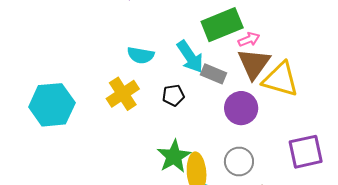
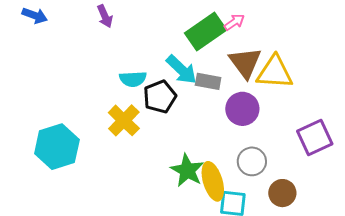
pink arrow: (249, 39) -> (234, 22), moved
black pentagon: (173, 95) -> (160, 97), moved, size x1.5

